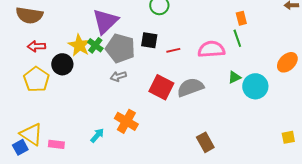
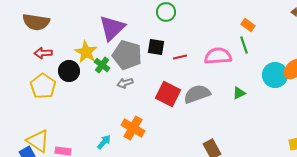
orange rectangle: (241, 18) -> (248, 25), turned -40
green cross: (95, 45) -> (102, 65), moved
green triangle: (234, 77) -> (239, 93), moved
cyan circle: (255, 86) -> (275, 75), moved

